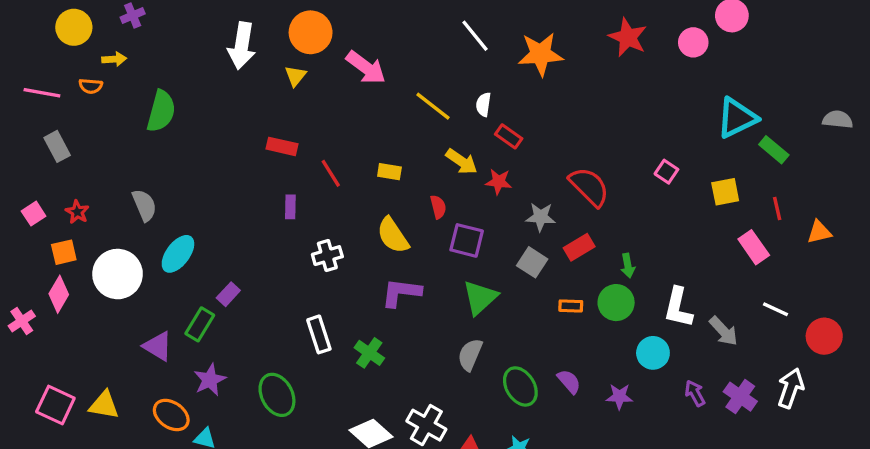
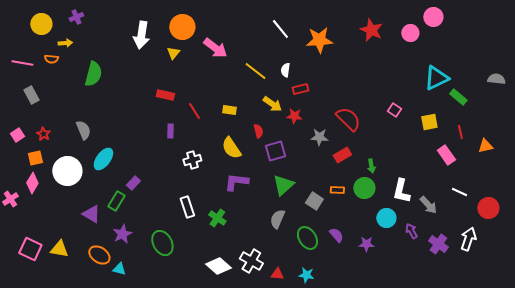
red rectangle: (509, 136) -> (300, 89), turned -49
purple square: (467, 240) -> (275, 151), turned -30
gray square: (532, 262) -> (314, 201), moved
purple arrow: (695, 393) -> (411, 231), moved

